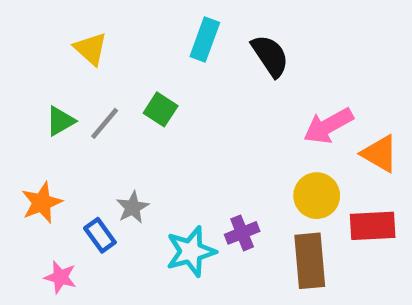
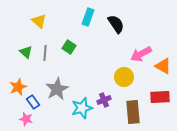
green triangle: (60, 121) -> (26, 52), turned -48
gray line: (105, 123) -> (45, 53), turned -35
yellow circle: (317, 196) -> (124, 77), moved
gray star: (133, 207) -> (57, 89), size x1.6
blue rectangle: (100, 235) -> (33, 102), moved

